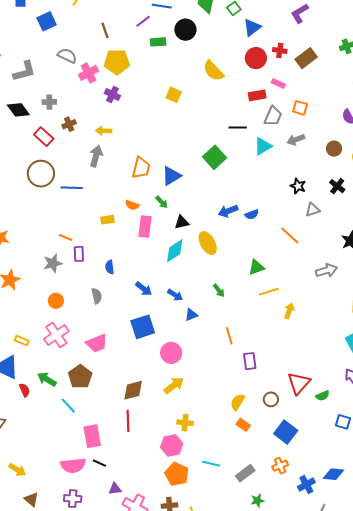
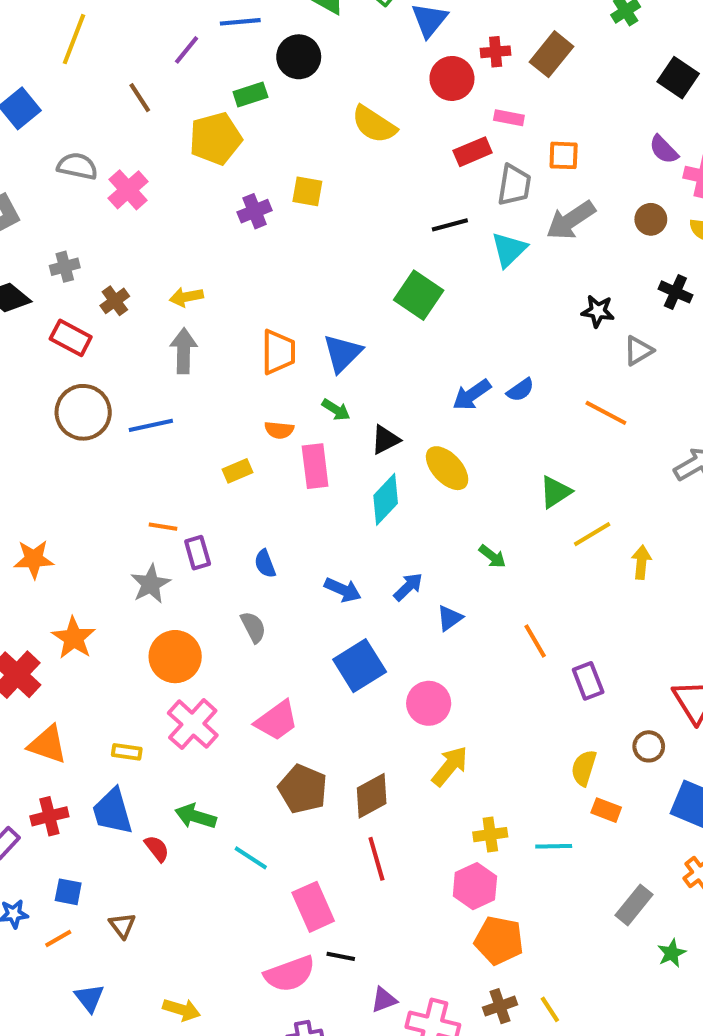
purple line: (143, 21) -> (187, 50), moved
yellow pentagon: (117, 62) -> (215, 138), moved
purple cross: (112, 94) -> (255, 211), moved, turned -35
gray arrow: (296, 140) -> (571, 220), size x1.4
blue arrow: (175, 295) -> (408, 587), turned -63
orange circle: (56, 301) -> (175, 657), size x1.6
brown pentagon: (80, 377) -> (303, 789), moved
cyan line: (211, 464) -> (554, 846), moved

